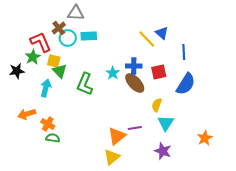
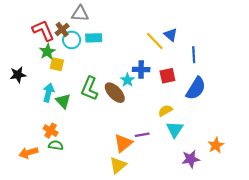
red L-shape: (41, 42) -> (43, 31), moved
green star: (33, 57) -> (47, 52), moved
green triangle: (60, 71) -> (63, 101), moved
cyan star: (113, 73) -> (127, 80), moved
brown ellipse: (135, 83) -> (115, 93), moved
yellow semicircle: (157, 105) -> (165, 111), turned 40
orange arrow: (27, 114) -> (28, 153), moved
purple star: (163, 151) -> (191, 159), moved, turned -30

